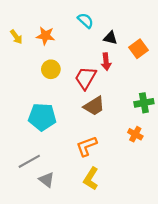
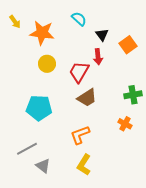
orange star: (45, 36) -> (42, 33), size x1.4
yellow arrow: (16, 37) -> (15, 22), moved
black triangle: (110, 38) -> (102, 35), turned 40

